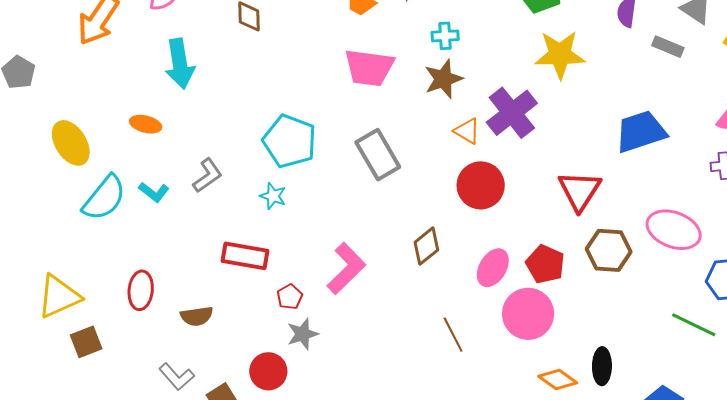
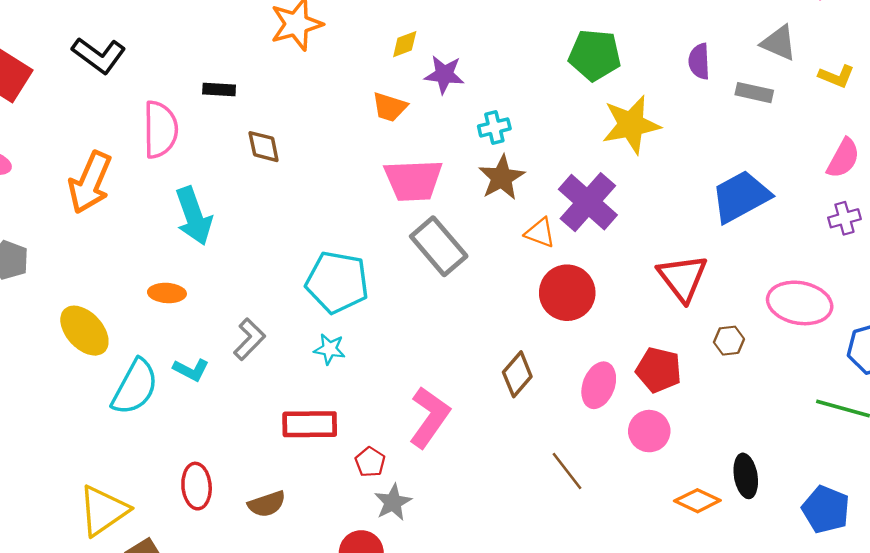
gray rectangle: (378, 155) -> (439, 246), moved
brown hexagon: (609, 250) -> (729, 341), size x0.6
pink circle: (528, 314) -> (649, 431), size x0.7

